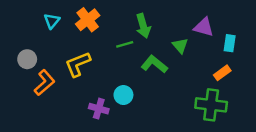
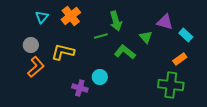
cyan rectangle: (230, 43) -> (186, 35), turned -56
gray circle: (27, 59) -> (31, 45), moved
yellow L-shape: (78, 64) -> (63, 52), turned 35

